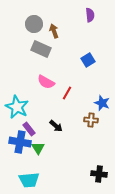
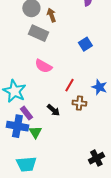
red line: (67, 93) -> (69, 85), moved
brown cross: (91, 120) -> (79, 103), moved
black cross: (99, 174) -> (96, 158), turned -35

